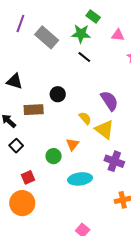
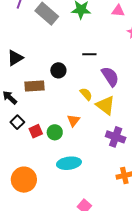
black line: (84, 57) -> (89, 54), moved, turned -40
black triangle: (15, 81) -> (15, 58), turned -48
red square: (28, 177) -> (36, 131), moved
cyan ellipse: (80, 179) -> (69, 163), moved

